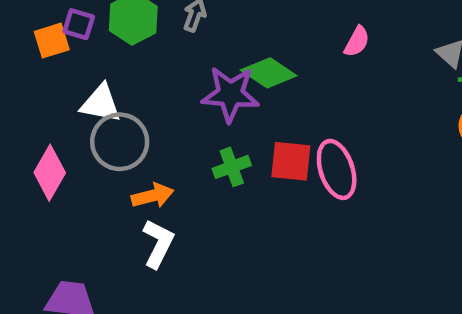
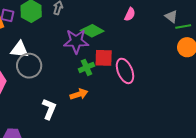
red square: (291, 161) -> (104, 58), moved
green cross: (232, 167) -> (87, 67), moved
orange arrow: (153, 196) -> (79, 94), moved

